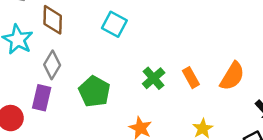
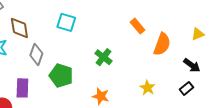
gray diamond: (52, 65) -> (36, 54), moved
orange rectangle: (191, 78) -> (137, 26), moved

